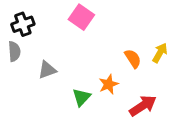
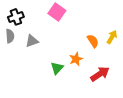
gray triangle: (47, 70) -> (32, 41), moved

